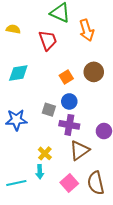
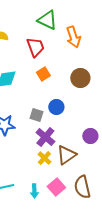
orange square: (66, 77) -> (43, 74), moved
purple cross: (69, 125) -> (45, 137), moved, turned 30
yellow cross: (45, 153) -> (44, 158), moved
cyan arrow: (40, 172) -> (34, 191), moved

